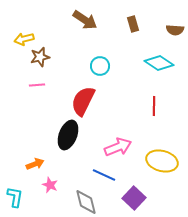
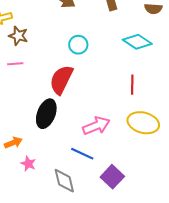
brown star: (40, 57) -> (18, 36), turned 30
yellow ellipse: (162, 161) -> (143, 123), moved

